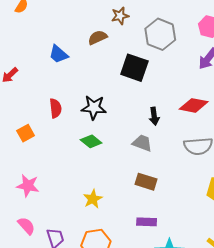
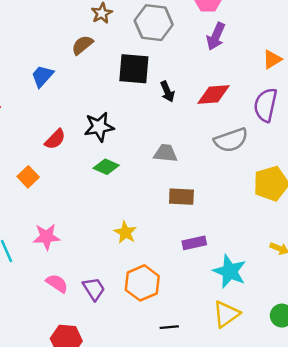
blue trapezoid: (58, 54) -> (42, 76), turned 105
red semicircle: (55, 108) -> (55, 139), turned 66
black arrow: (154, 116) -> (167, 92), moved

